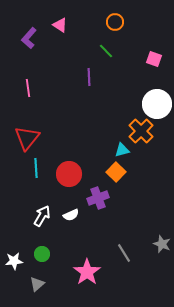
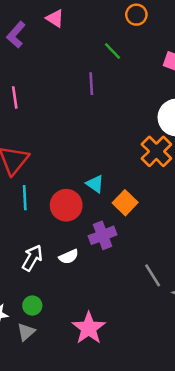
orange circle: (115, 22) -> (136, 15), moved
cyan triangle: (122, 150) -> (95, 184), moved, turned 49
gray line: (124, 253) -> (153, 275), moved
gray triangle: (37, 284) -> (26, 332), moved

